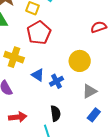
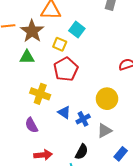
gray triangle: (90, 91) -> (104, 131), moved
black semicircle: (56, 113) -> (82, 152), turned 35

